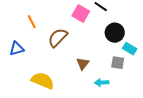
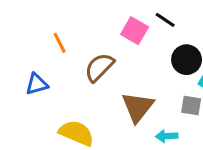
brown triangle: (83, 64) -> (138, 107), size x1.6

